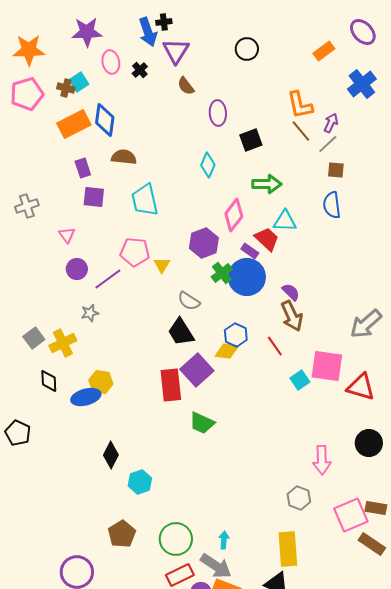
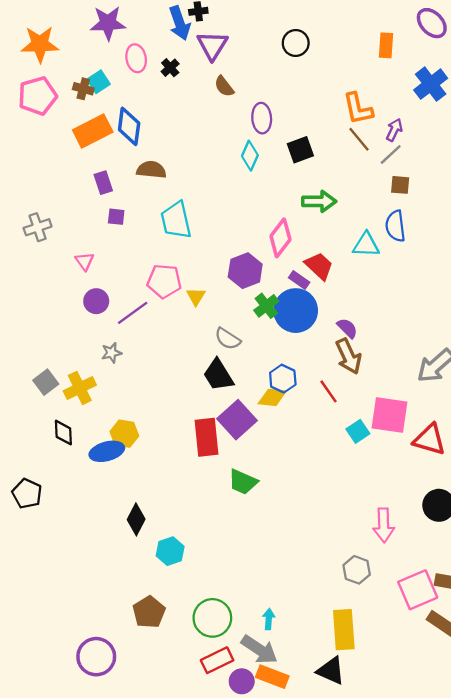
orange rectangle: (324, 51) -> (386, 45), turned -50
cyan diamond: (208, 165) -> (250, 156), moved
purple square: (94, 197) -> (116, 217), size x0.7
cyan triangle: (285, 221) -> (366, 245), moved

